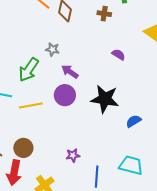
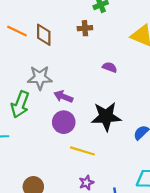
gray star: (52, 49) -> (40, 78), size x1.6
yellow line: (31, 106) -> (82, 151), moved, turned 40

